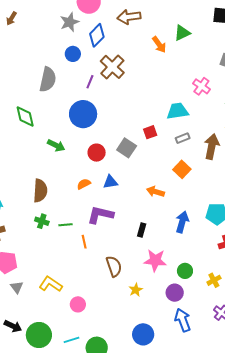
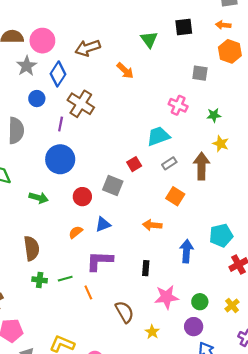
green triangle: (182, 33) -> (149, 39), moved, turned -30

